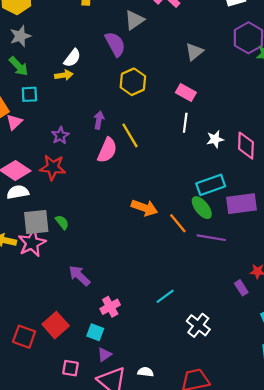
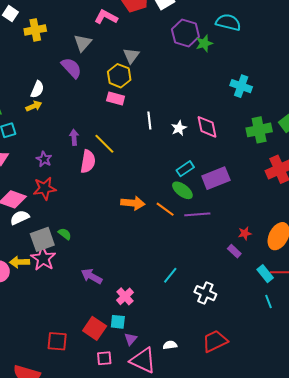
gray triangle: (194, 52) -> (131, 56), moved
yellow hexagon: (133, 82) -> (119, 76), moved
pink rectangle: (186, 93) -> (116, 98), moved
cyan rectangle: (211, 185) -> (185, 169), size x0.7
red square: (56, 325) -> (95, 328), moved

